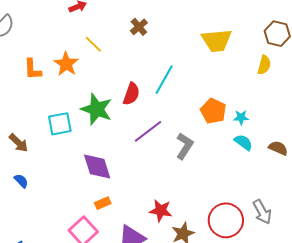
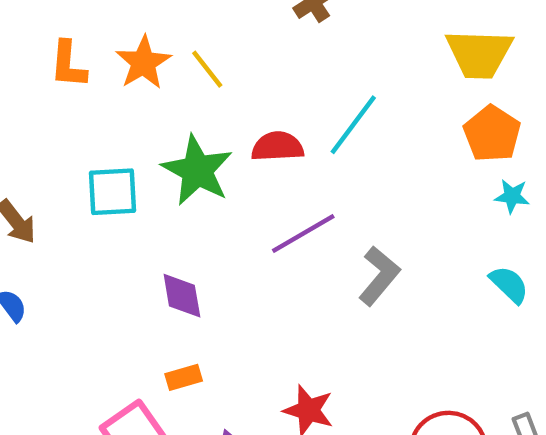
yellow line: (93, 44) -> (207, 69), moved
red semicircle: (131, 94) -> (277, 147), turned -120
orange pentagon: (213, 111) -> (492, 134), moved
cyan star: (241, 117) -> (512, 196), moved
purple diamond: (97, 166) -> (182, 296), size x0.7

